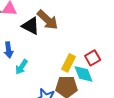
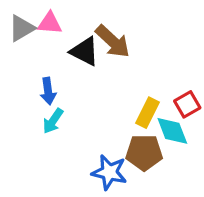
cyan arrow: (22, 67) -> (53, 121), moved

